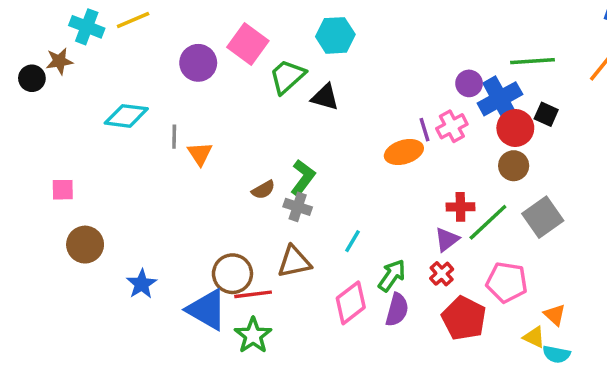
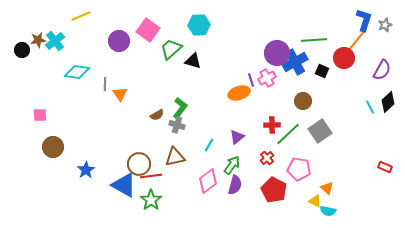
cyan cross: (87, 27) -> (55, 41), moved, turned 30
purple circle: (469, 83) -> (277, 53), size x1.6
red circle: (515, 128) -> (344, 58), moved
purple triangle: (447, 239) -> (237, 137), moved
red cross: (442, 274) -> (267, 158), moved

